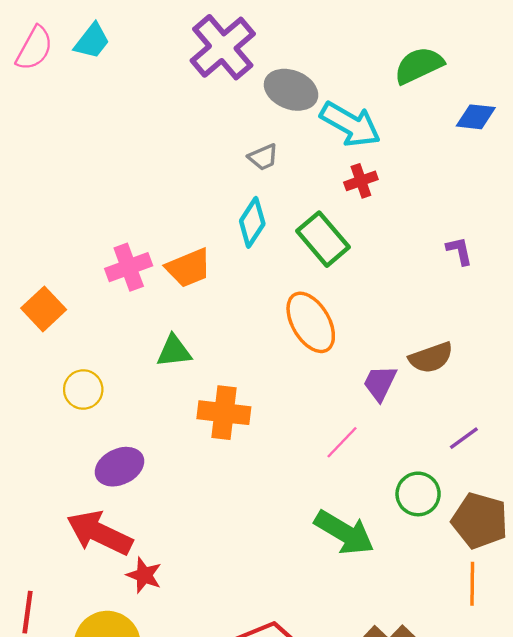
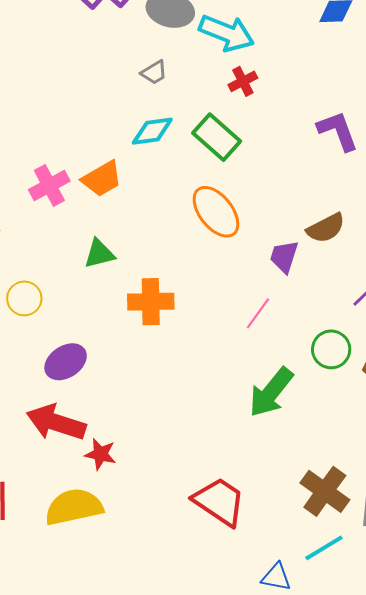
cyan diamond: (252, 222) -> (152, 131), turned 57
purple L-shape: (459, 251) -> (338, 131), size x1.6
green arrow: (344, 533) -> (271, 392), turned 106

